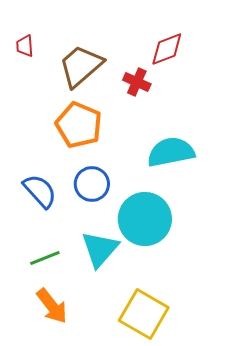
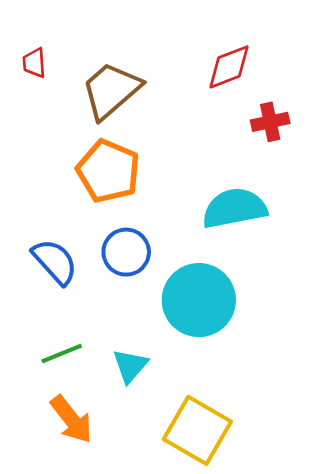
red cross: (137, 82) -> (270, 122), moved, turned -36
cyan triangle: (100, 249) -> (130, 366), moved, size x0.7

